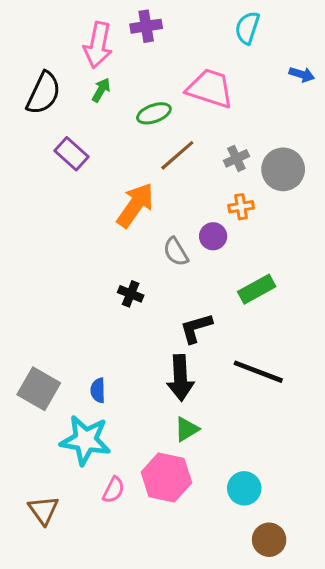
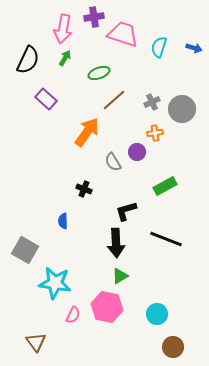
cyan semicircle: (247, 28) -> (159, 47), moved
pink trapezoid: (210, 88) -> (123, 34), moved
blue semicircle: (98, 390) -> (63, 221), moved
brown triangle: (43, 510) -> (36, 342), moved

